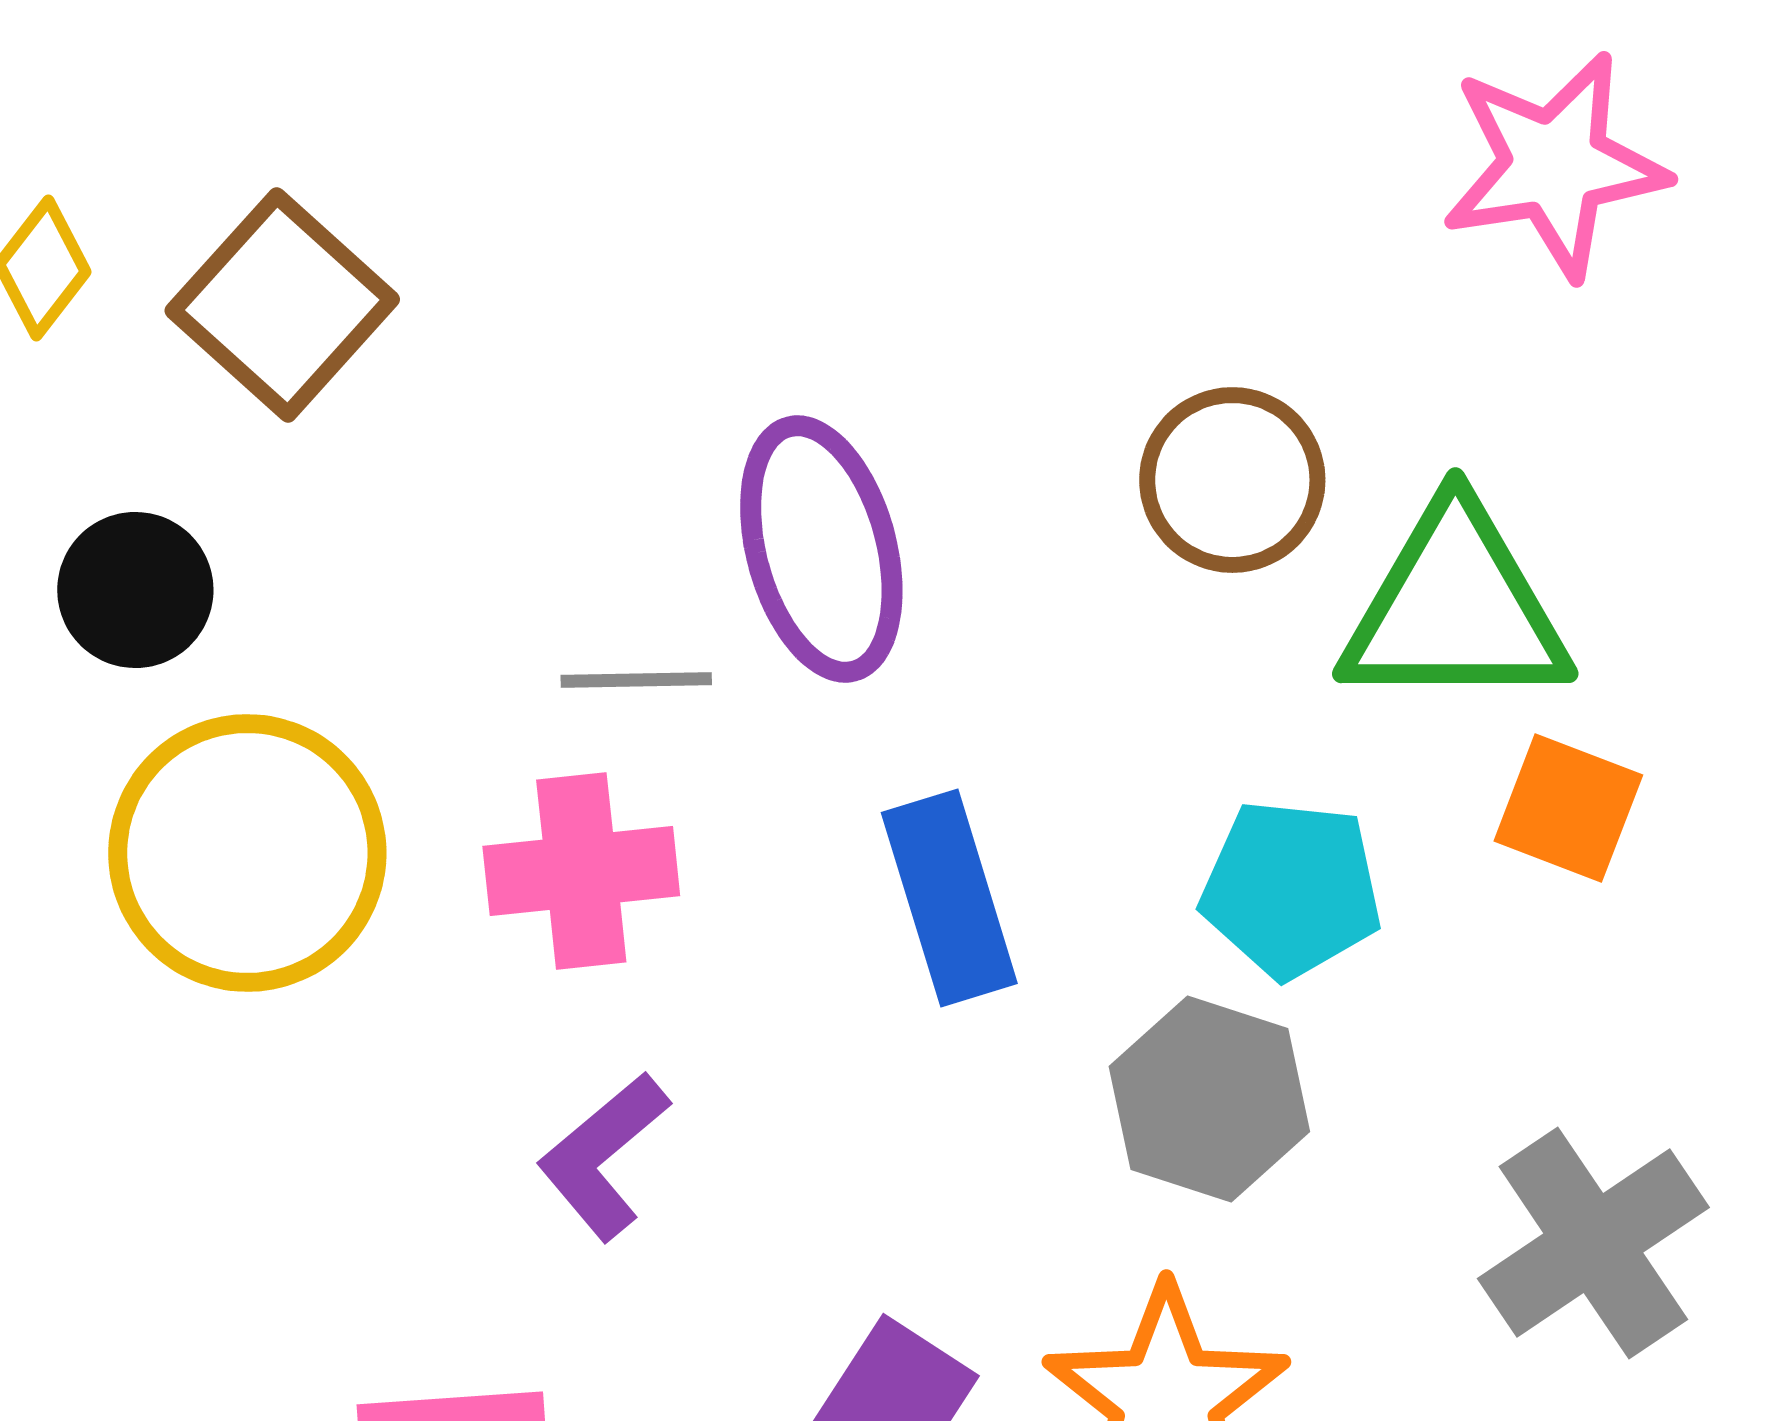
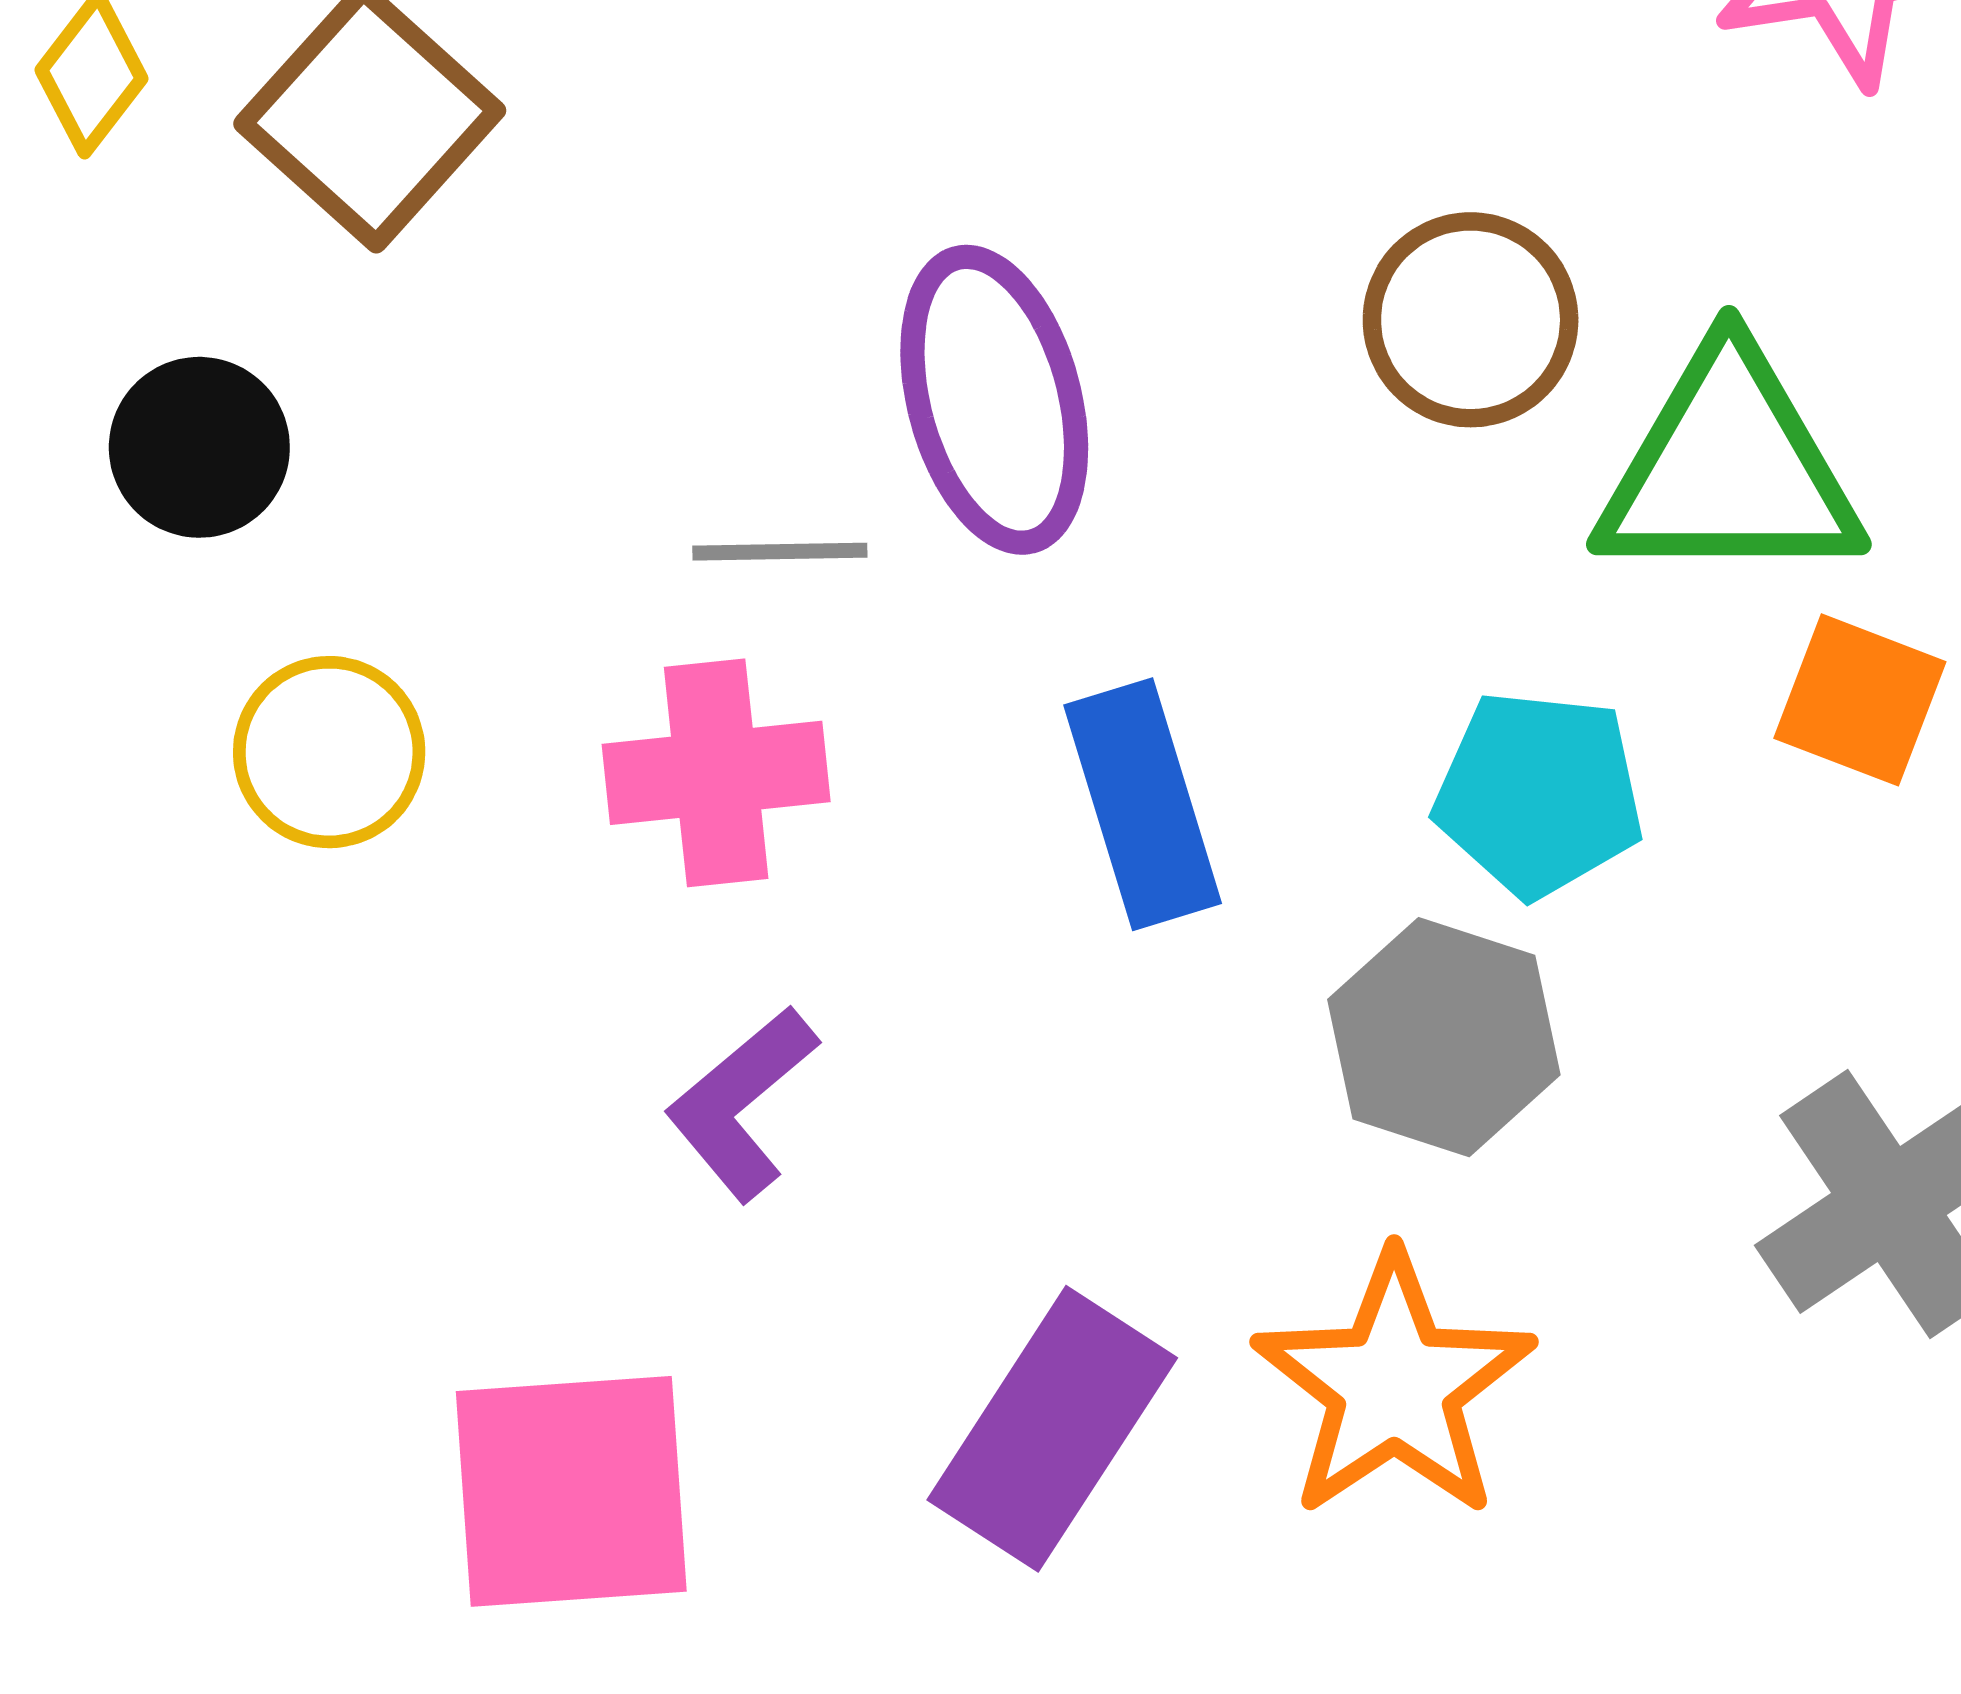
yellow circle: (247, 853) -> (329, 752), size x0.6

